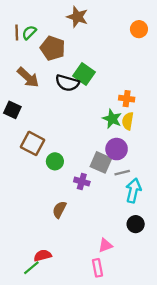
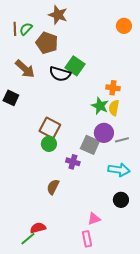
brown star: (77, 17) -> (58, 15), moved
brown square: (32, 143) -> (50, 128), moved
gray line: (122, 173) -> (122, 140), moved
cyan arrow: (133, 191) -> (119, 170), turned 85

